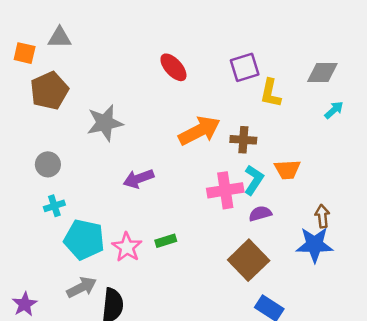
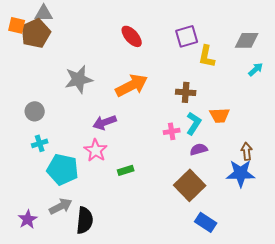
brown pentagon: (49, 91) -> (36, 33), moved
orange arrow: (199, 131) -> (132, 85), moved
pink cross: (225, 190) -> (172, 131), size x0.6
pink star: (127, 247) -> (96, 150), moved
purple star: (25, 304) -> (28, 219), moved

